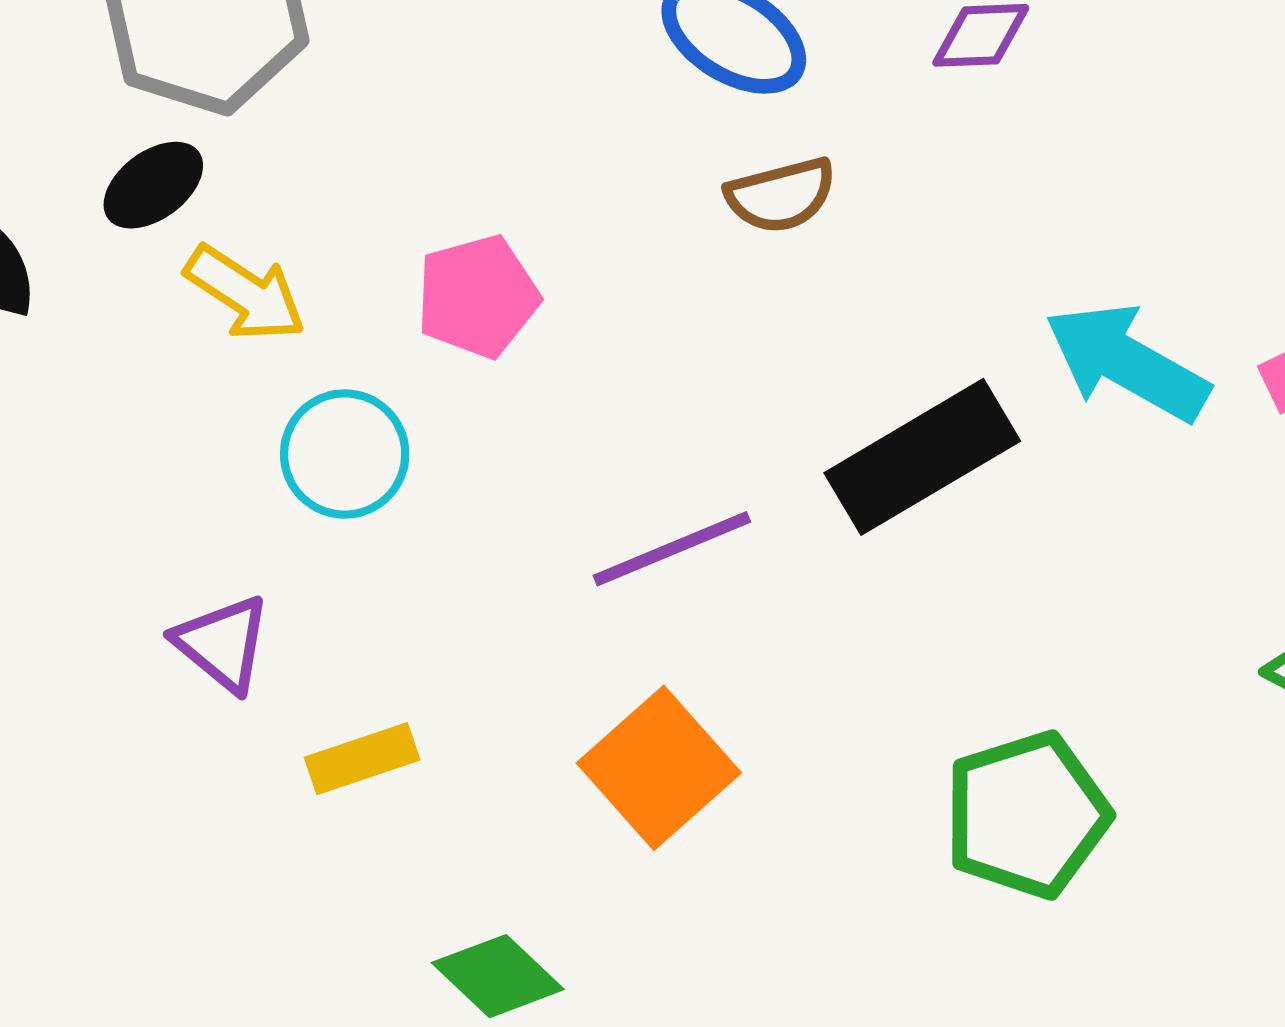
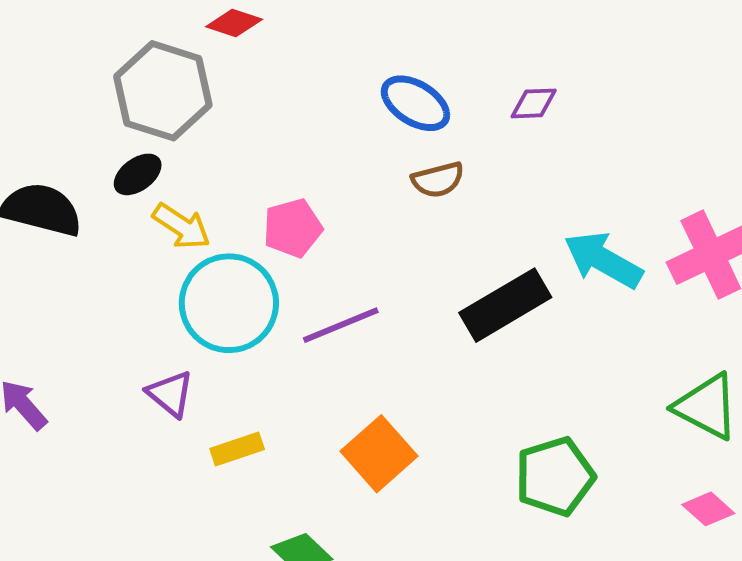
cyan circle: (345, 454) -> (229, 303), size x1.6
purple line: (672, 549) -> (341, 325), moved

